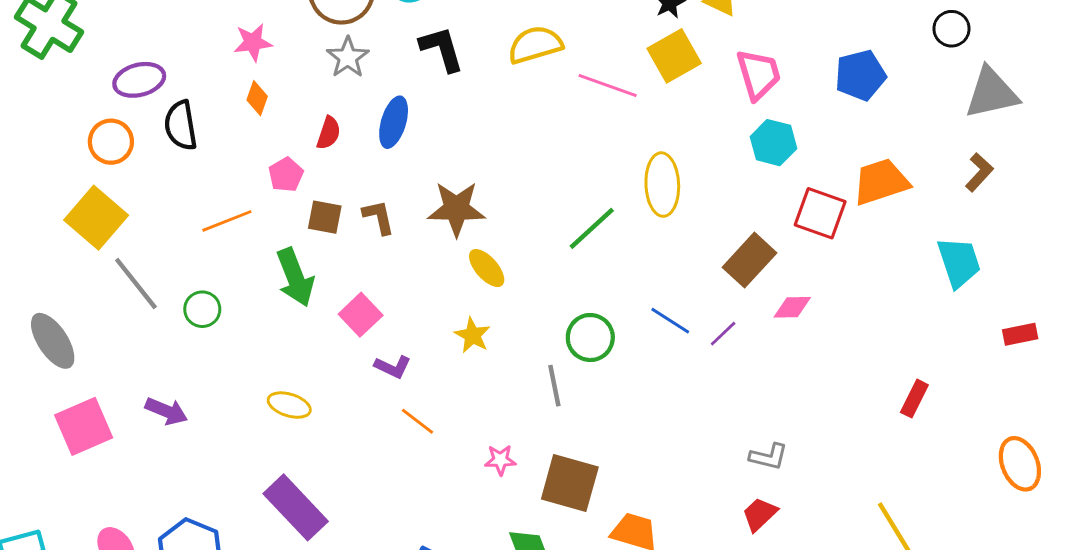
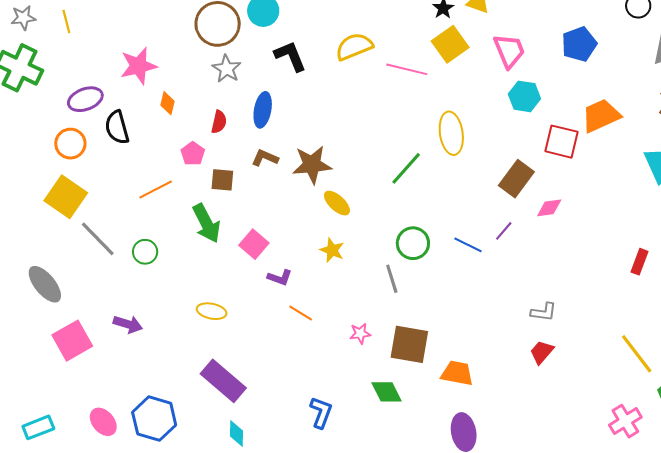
pink star: (253, 42) -> (139, 66), moved, size x1.4
brown L-shape: (379, 217) -> (265, 158), moved, turned -48
blue line: (670, 321) -> (468, 245), moved

